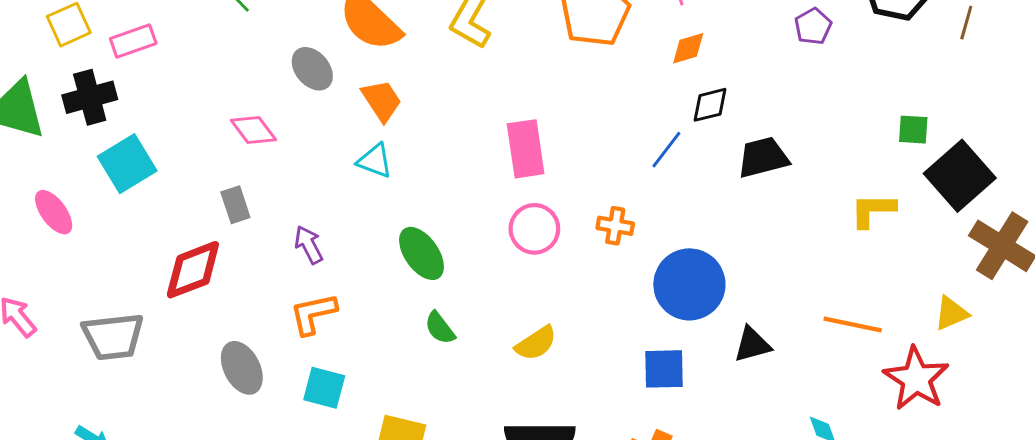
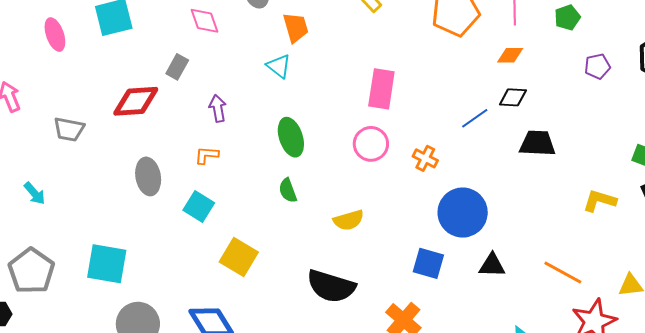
gray rectangle: (235, 205) -> (177, 67), turned 30
orange L-shape: (313, 314) -> (207, 155), size x0.7
gray trapezoid: (113, 336) -> (69, 129), size x0.7

